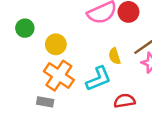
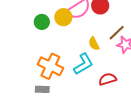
green circle: (25, 28) -> (42, 22), moved
yellow circle: (56, 44) -> (63, 17), moved

